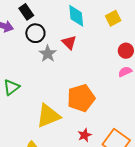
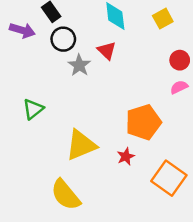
orange pentagon: (81, 98) -> (143, 122), moved
red star: (85, 135) -> (126, 156), moved

